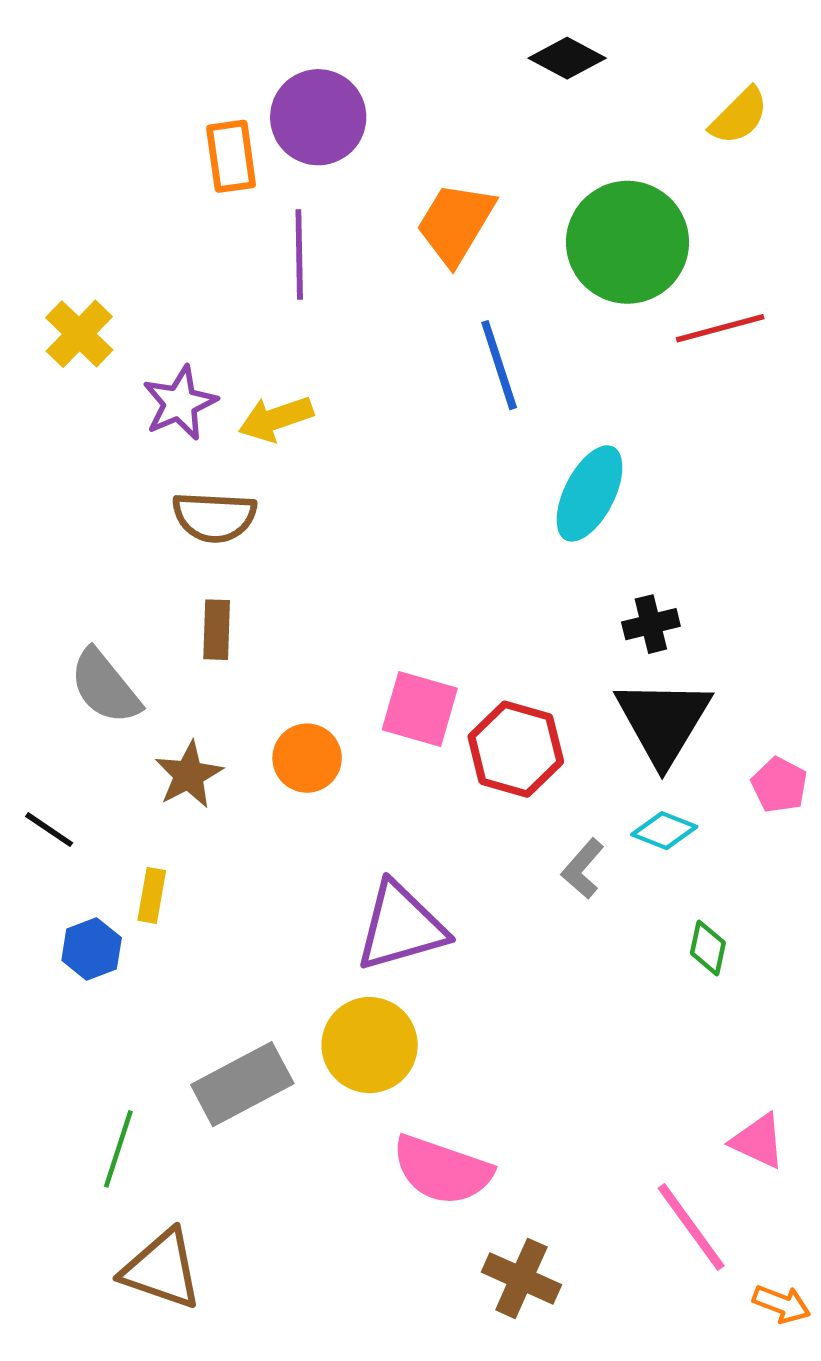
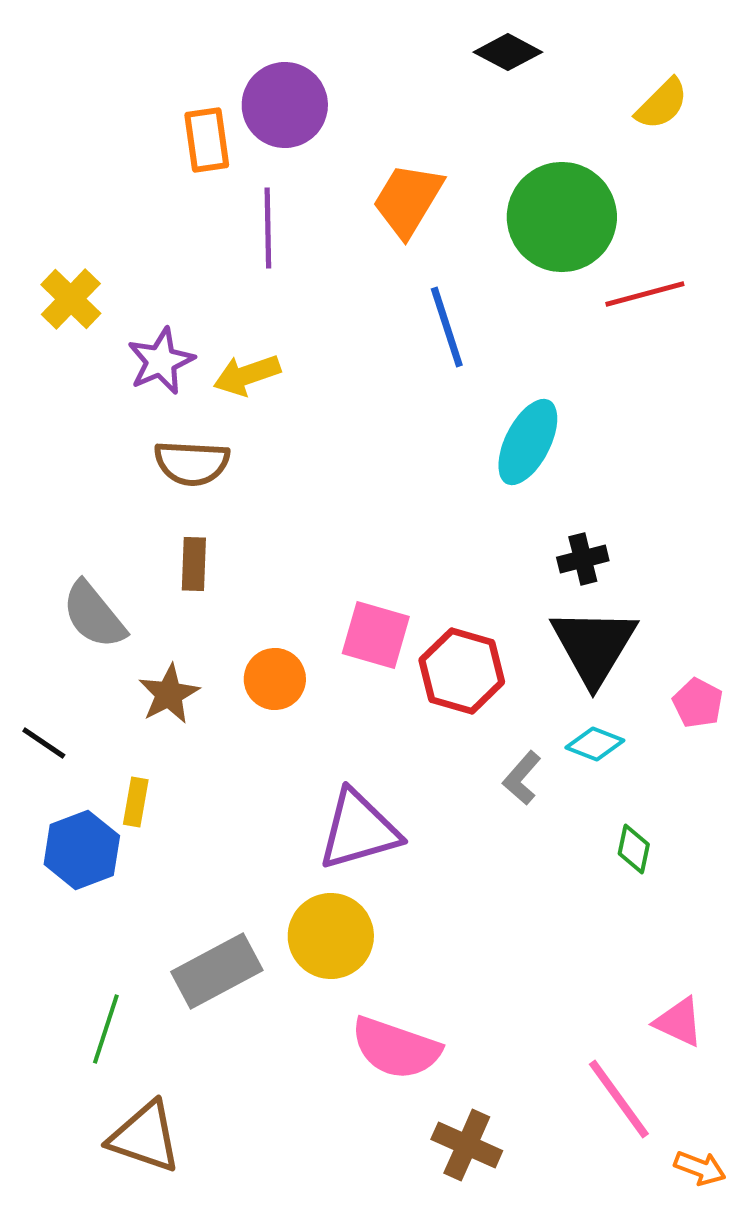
blue hexagon: (92, 949) -> (82, 850), size x1.4

